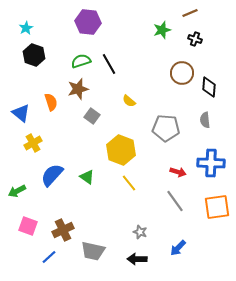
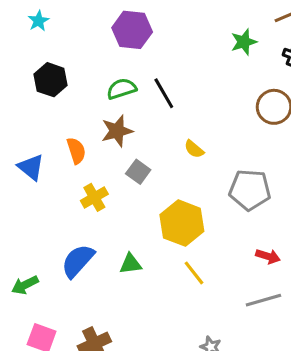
cyan star: (26, 28) -> (38, 21), moved
yellow cross: (33, 143) -> (94, 197), moved
green triangle: (87, 177) -> (131, 264), turned -42
gray line: (175, 201) -> (263, 300), turned -70

